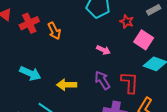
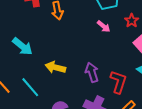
pink arrow: (103, 50) -> (104, 26), moved

